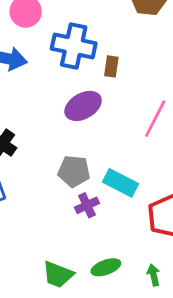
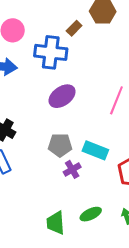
brown rectangle: (111, 66) -> (74, 28), moved, turned 42
green trapezoid: (58, 275) -> (56, 223), turned 70

